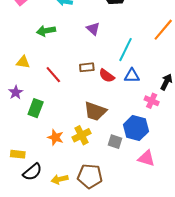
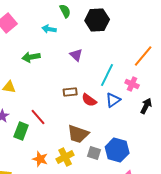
red line: (53, 75) -> (38, 117), moved
blue triangle: (132, 76) -> (113, 100), turned -35
pink cross: (152, 101) -> (132, 84), moved
gray square: (115, 142) -> (94, 153), moved

